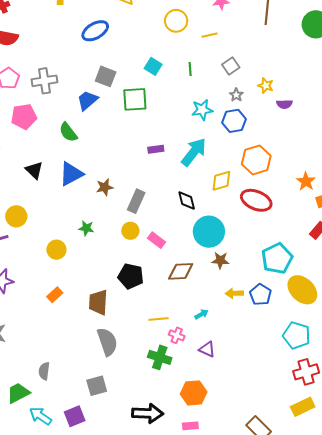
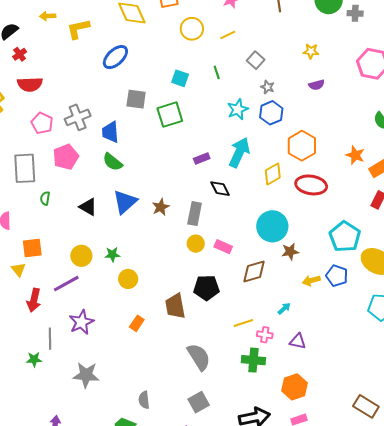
yellow star: (266, 86) -> (311, 51), moved
blue trapezoid: (87, 100) -> (110, 132), moved, turned -40
black diamond: (187, 201) -> (220, 189), moved
green star: (86, 228) -> (112, 254), moved
brown trapezoid: (98, 302) -> (175, 306), moved

